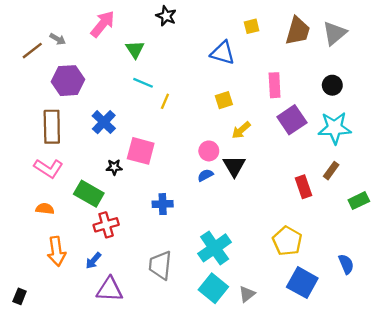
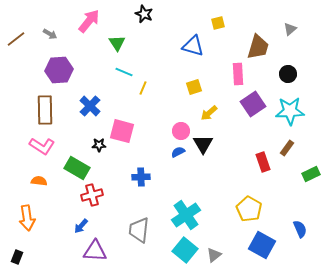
brown trapezoid: (298, 31) -> (258, 47), moved
gray triangle: (335, 33) -> (290, 29), size x0.6
brown line: (32, 51) -> (16, 39), moved
orange arrow: (56, 251) -> (27, 218), moved

